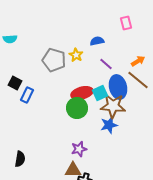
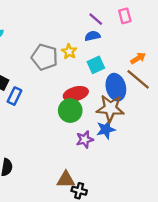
purple line: (106, 64) -> (96, 19), moved
cyan square: (100, 93) -> (96, 65), moved
purple star: (79, 149) -> (85, 139), moved

